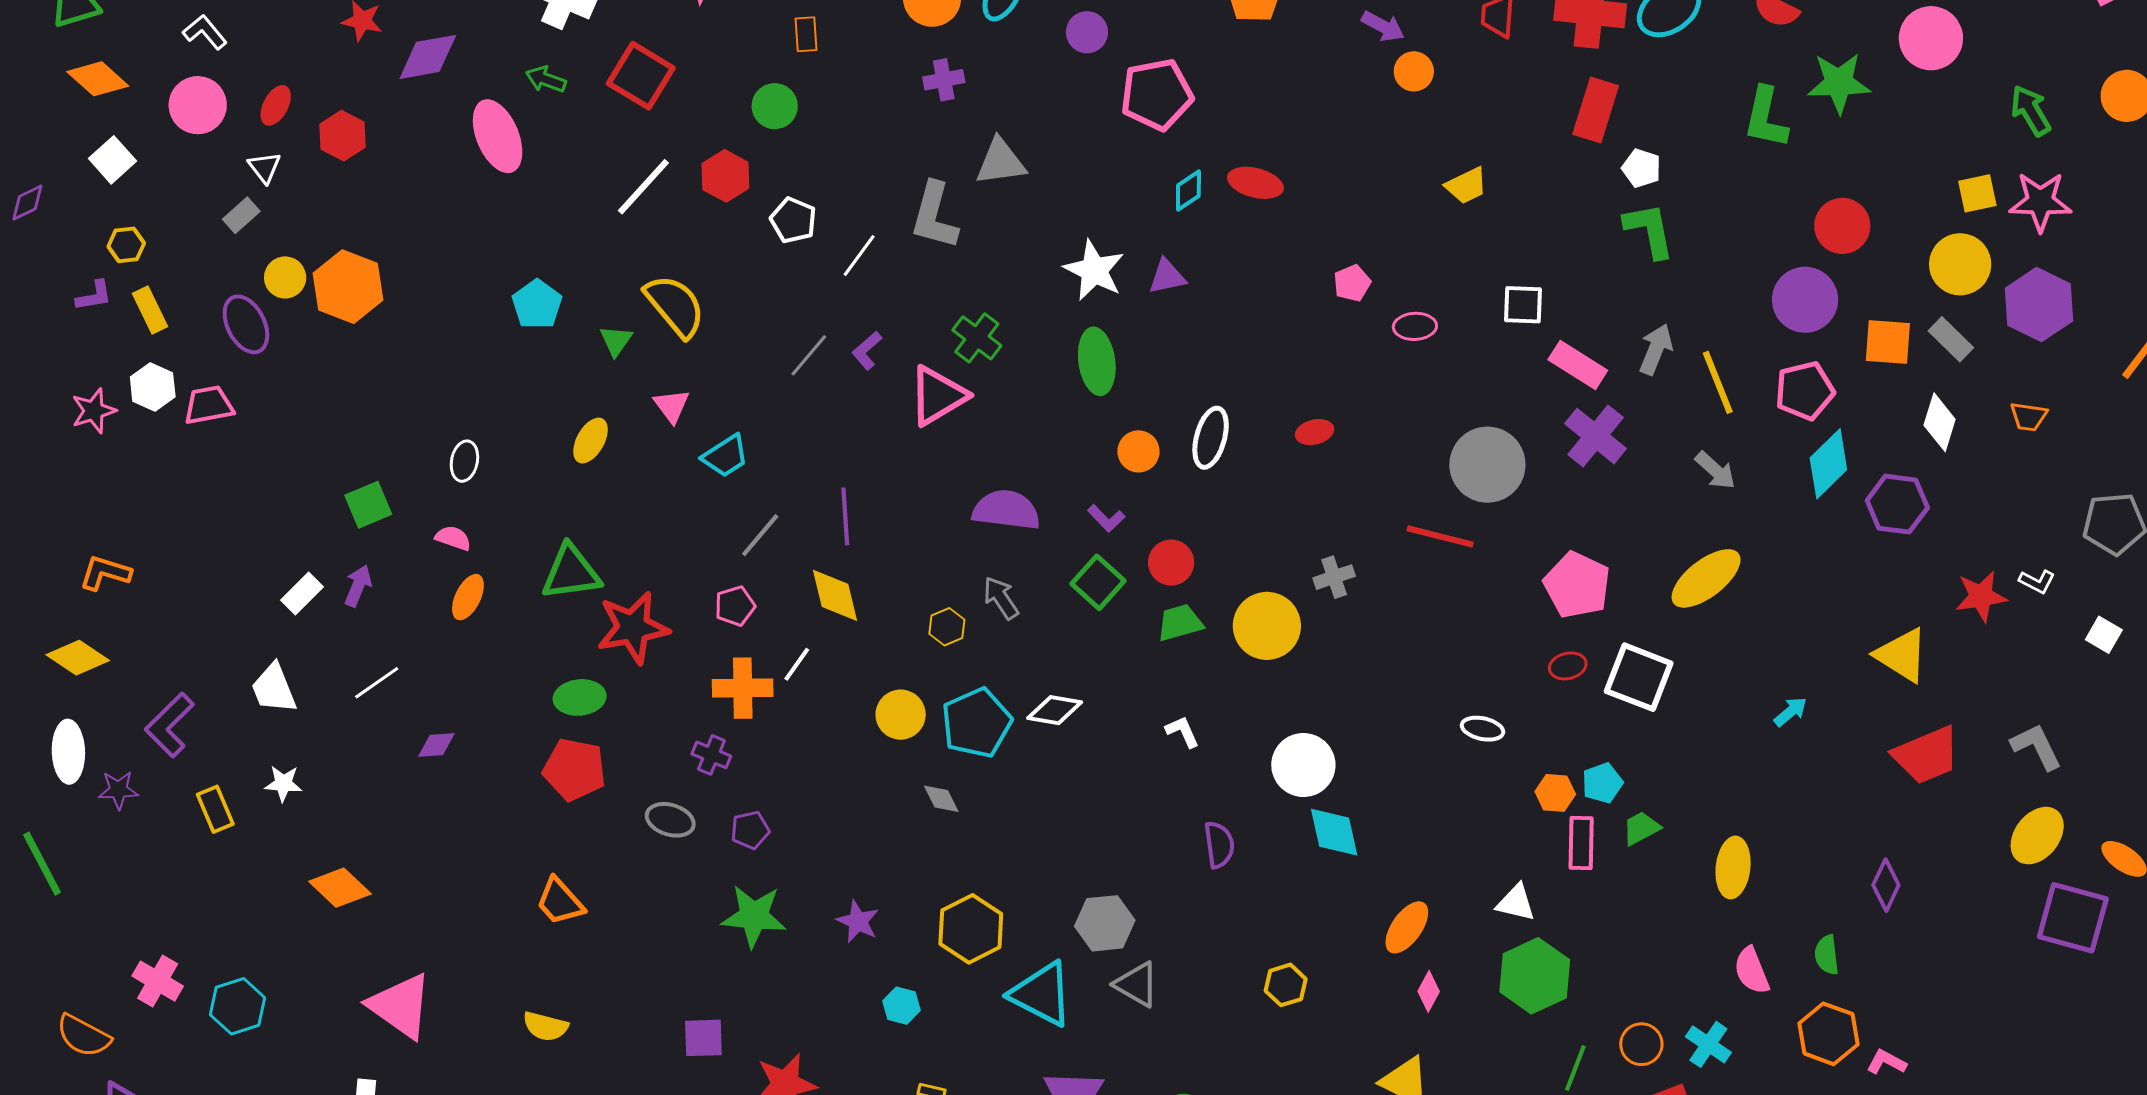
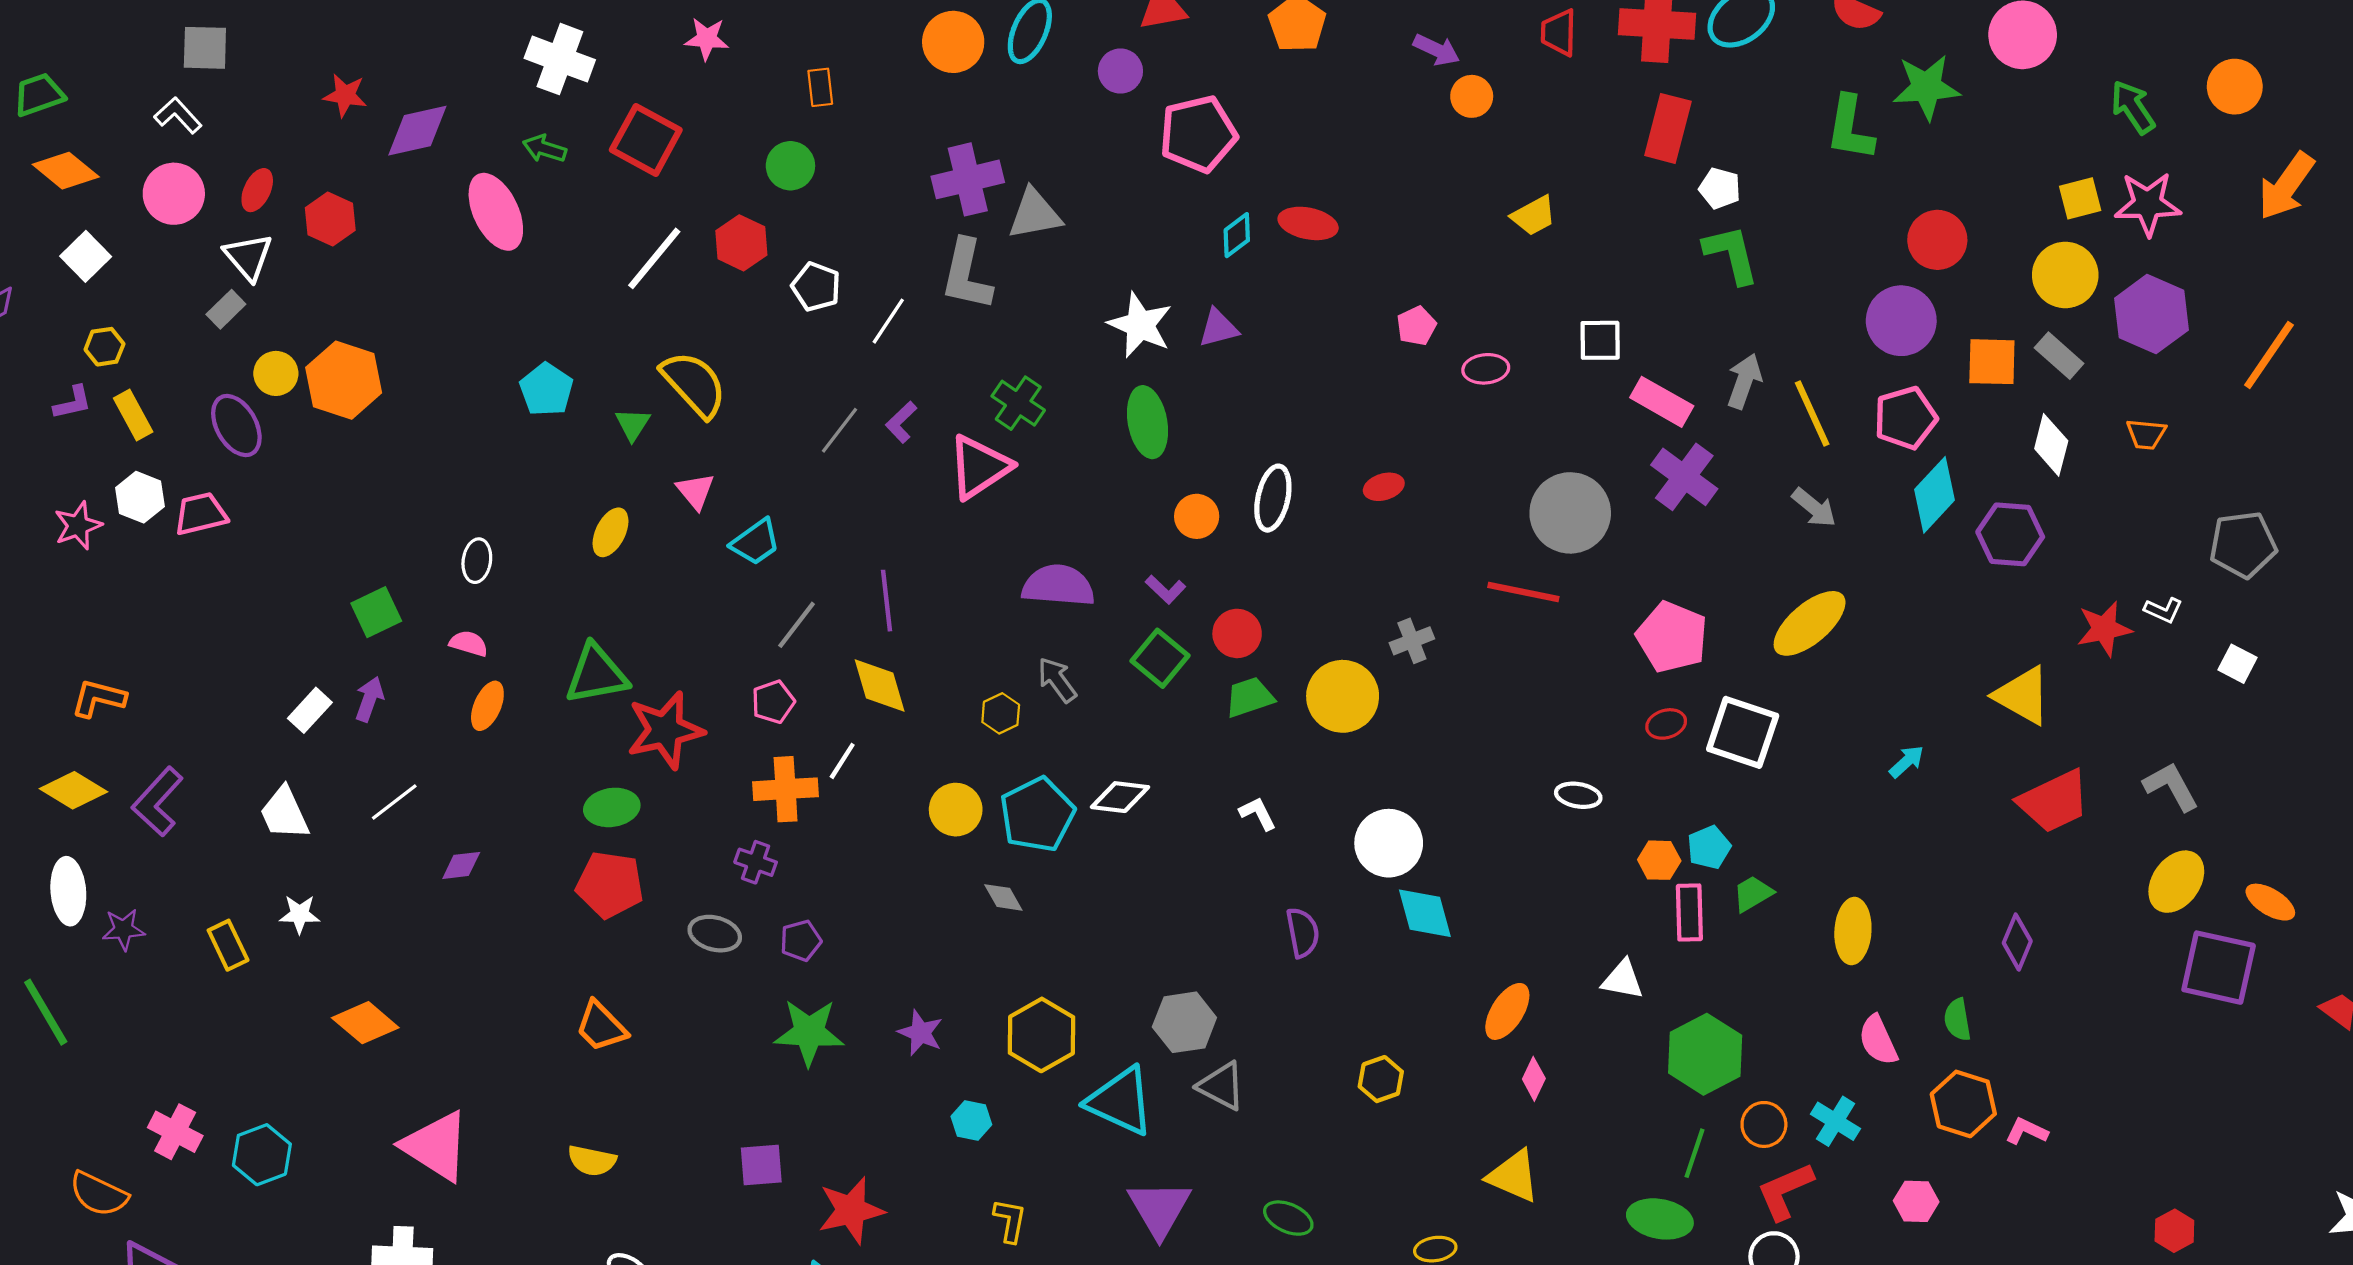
purple cross: (944, 80) -> (968, 179), moved, size x1.6
white triangle: (264, 167) -> (248, 257), size x1.4
purple L-shape: (170, 725) -> (158, 802), moved
green hexagon: (1535, 976) -> (1705, 1054), moved

